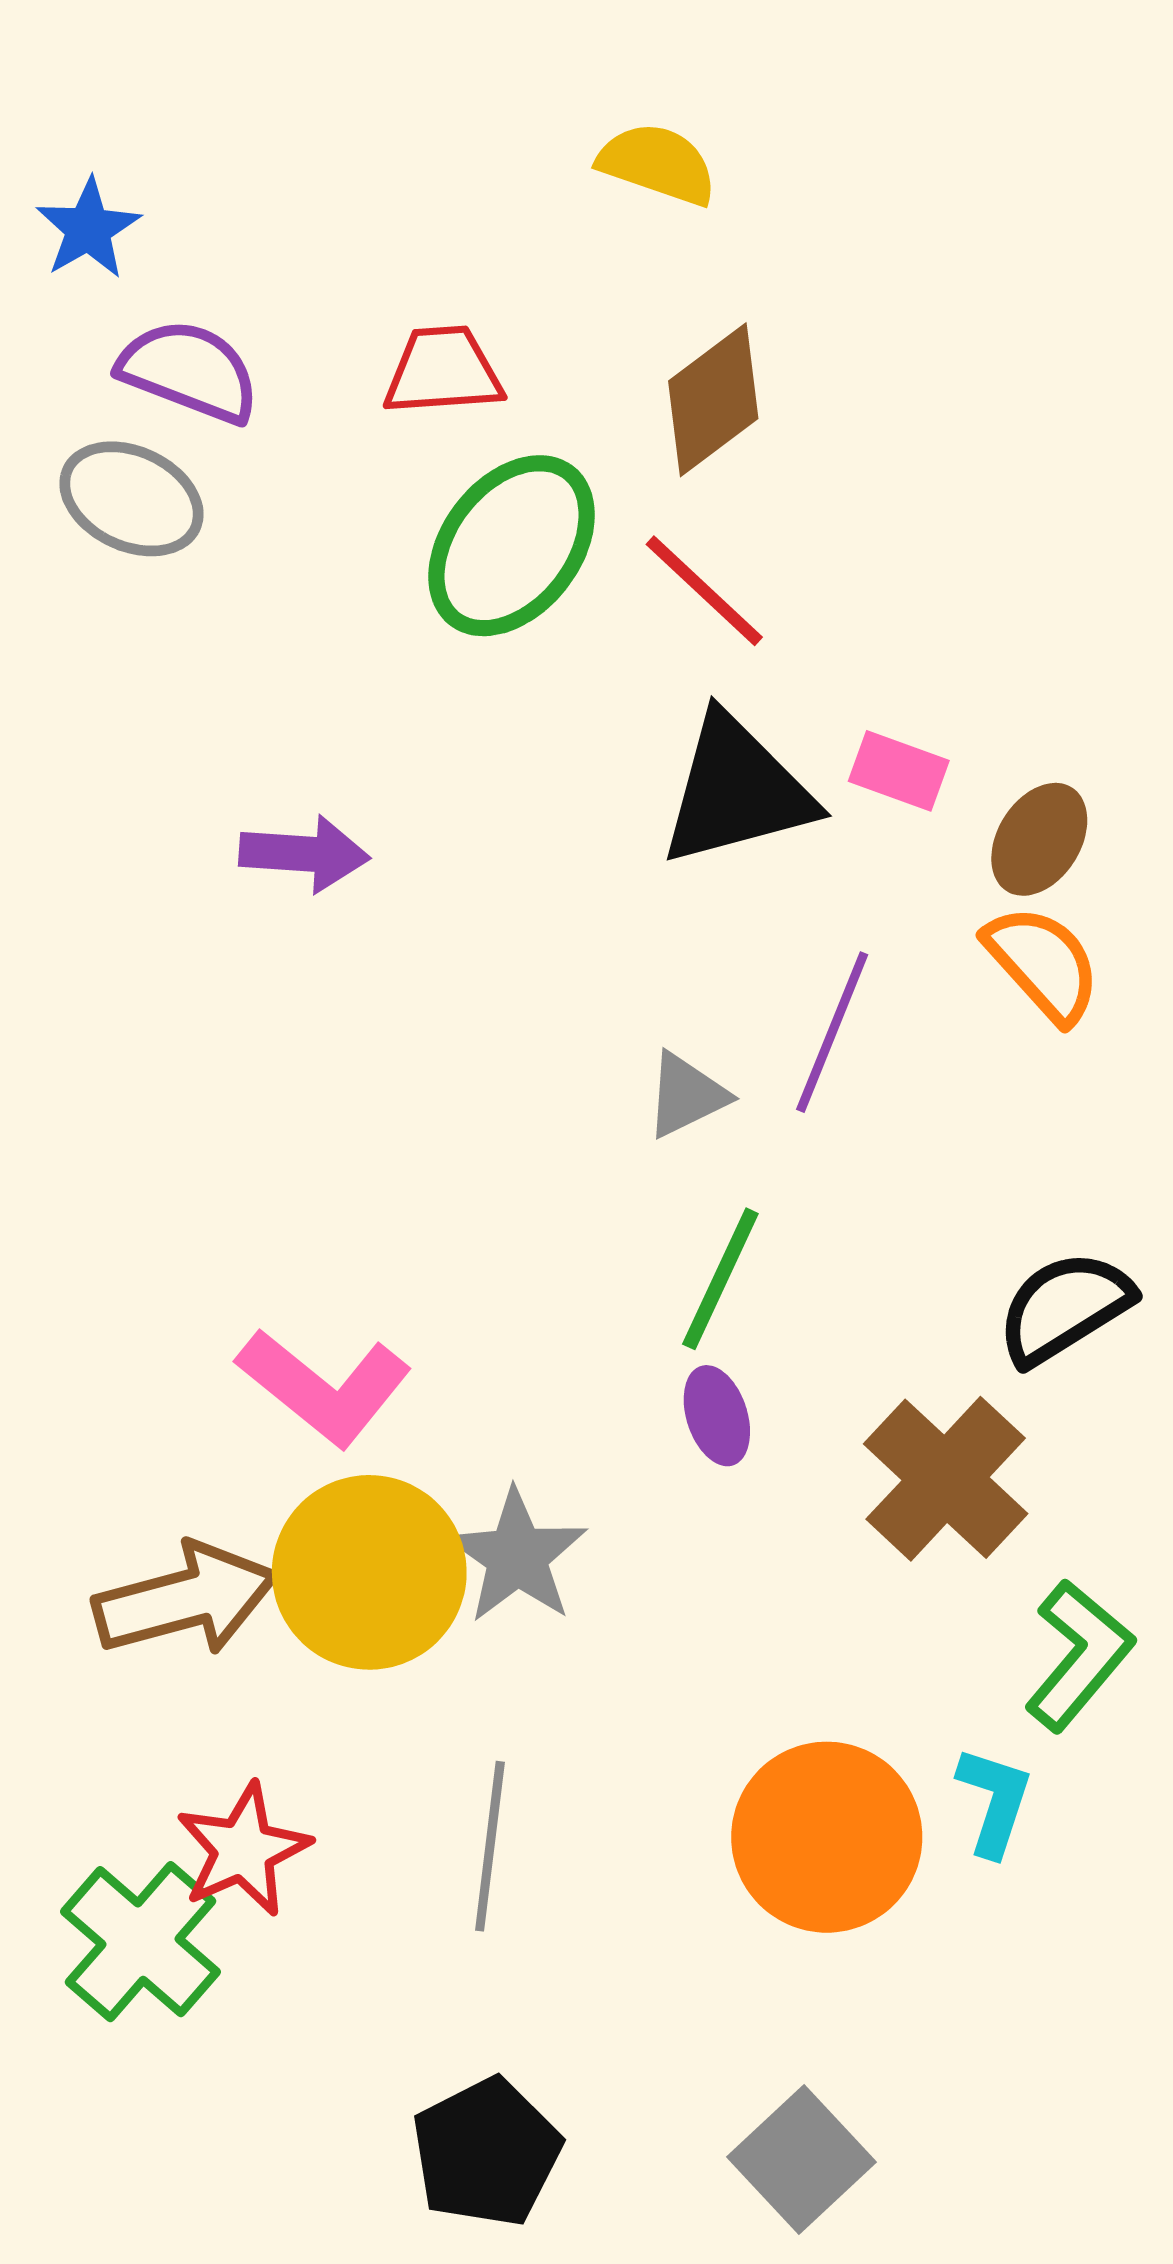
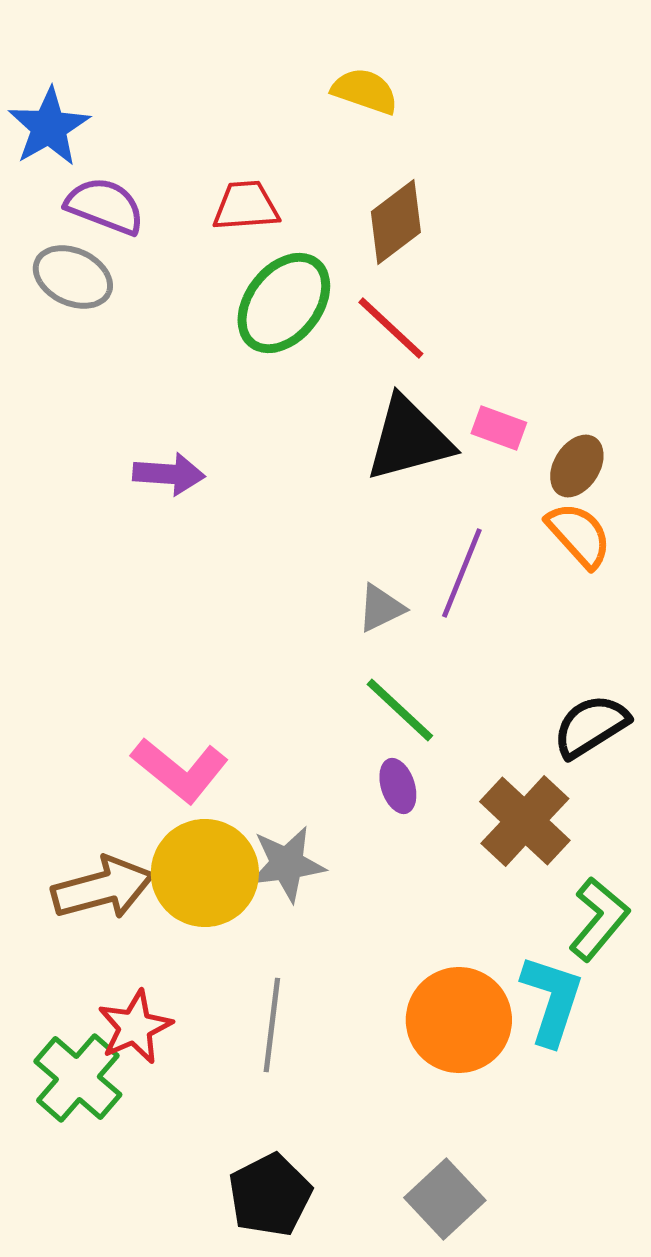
blue star: (88, 229) -> (49, 127), size x1.4
green line: (720, 1279) -> (400, 710), turned -72
gray star: (517, 1556) -> (287, 864), turned 30
cyan L-shape: (994, 1801) -> (552, 1000), size x1.5

